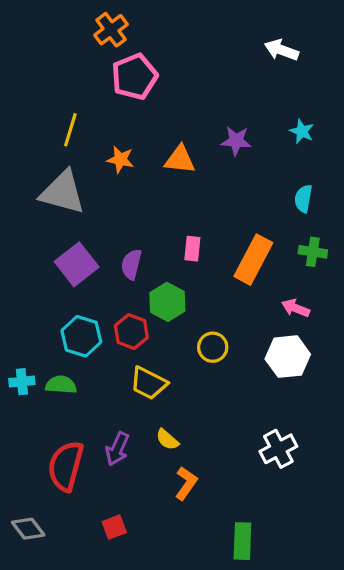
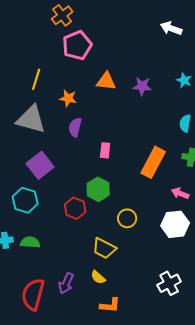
orange triangle: (180, 160) -> (106, 81), moved
pink rectangle: (192, 249) -> (105, 150), moved
purple semicircle: (131, 264) -> (75, 127), moved
cyan hexagon: (81, 336) -> (25, 200), moved
yellow trapezoid: (149, 383) -> (104, 248), moved
orange L-shape: (186, 483) -> (110, 305), turned 60

